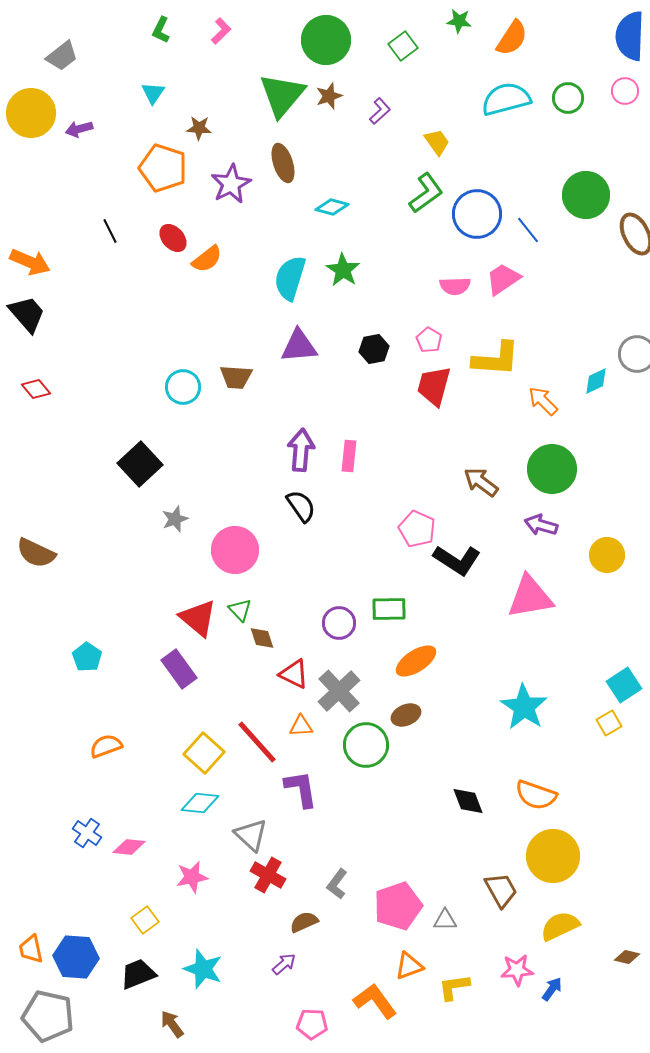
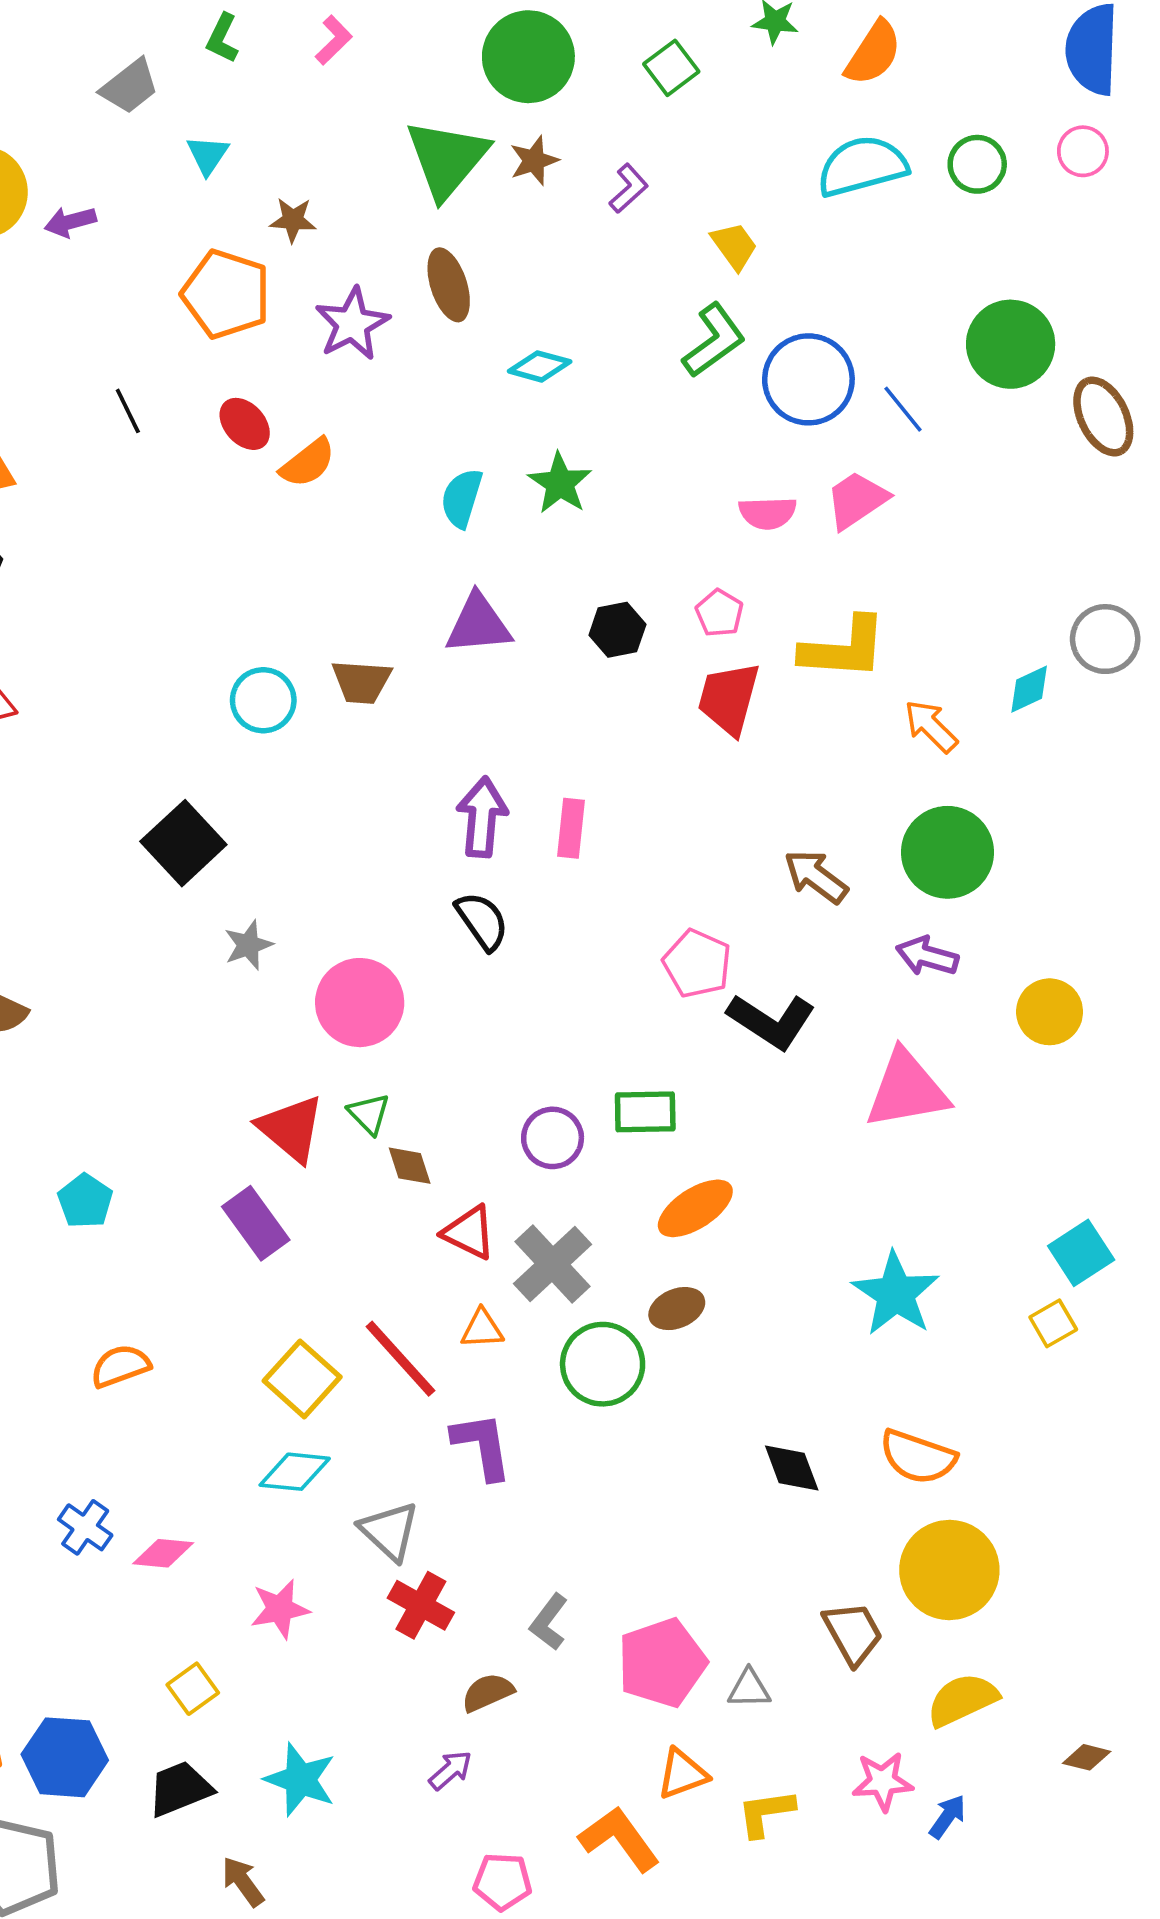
gray trapezoid: (62, 56) -> (130, 86), moved
cyan semicircle: (290, 278) -> (462, 498), size x0.7

